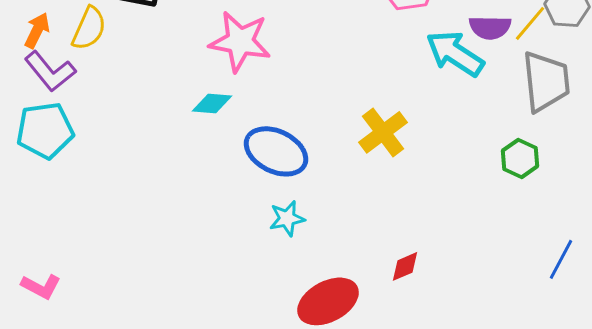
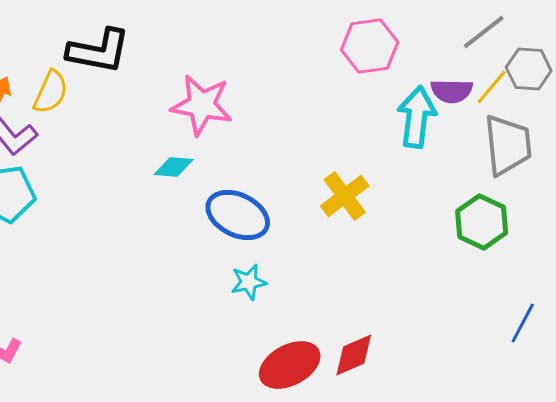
cyan arrow: (455, 53) -> (417, 117), turned 64
green hexagon: (520, 158) -> (482, 222), size x1.4
red diamond: (405, 266) -> (354, 355), moved, size x1.4

